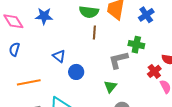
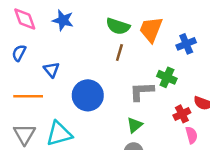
blue triangle: (59, 56) -> (52, 70), moved
blue circle: (76, 72) -> (88, 95), size x1.6
green triangle: (110, 87) -> (135, 125), moved

